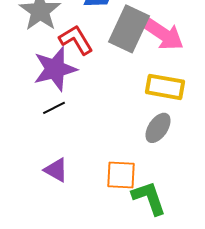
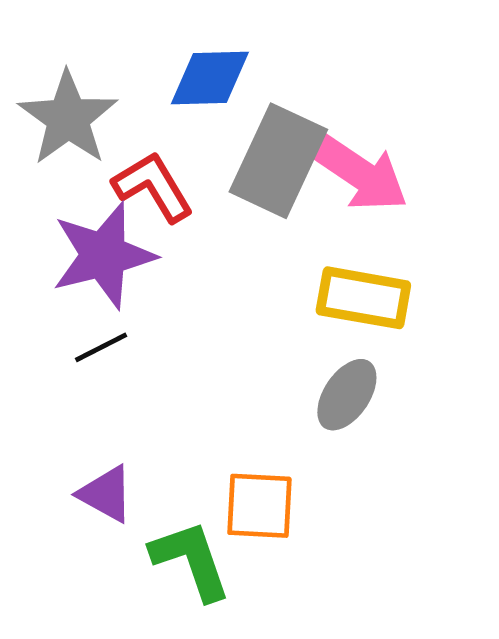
green L-shape: (149, 198) -> (191, 560), moved

